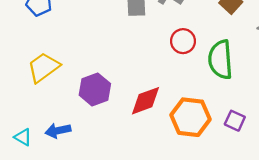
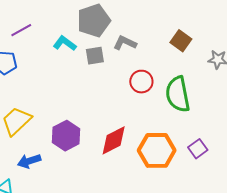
purple square: (235, 121) -> (198, 149), turned 36
blue arrow: (58, 131) -> (29, 161), moved

